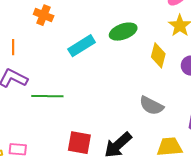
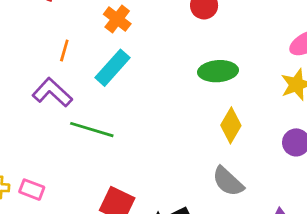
cyan rectangle: (82, 46) -> (113, 68), moved, turned -32
yellow diamond: (158, 55) -> (231, 125), moved

